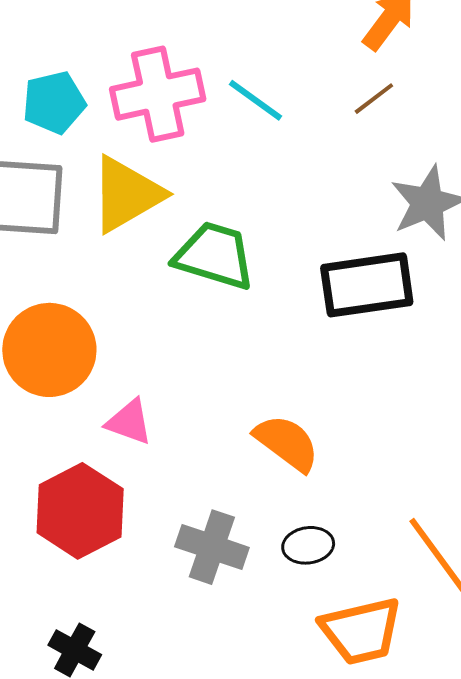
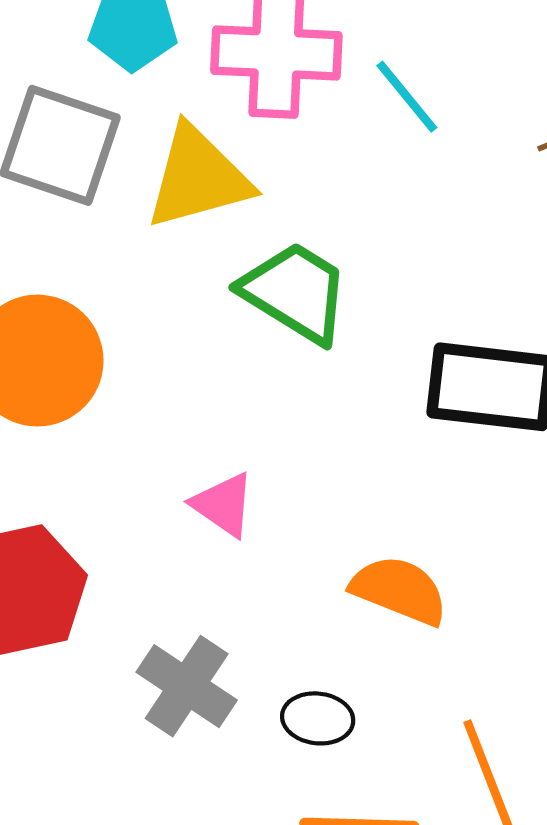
pink triangle: (129, 422) -> (223, 505), moved
orange semicircle: (287, 443) -> (399, 590), moved, turned -30

